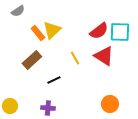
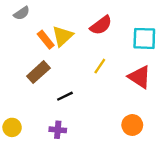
red semicircle: (99, 31) -> (101, 25), moved
red triangle: (104, 56) -> (139, 77), moved
yellow line: (75, 58) -> (100, 66), moved, turned 64

